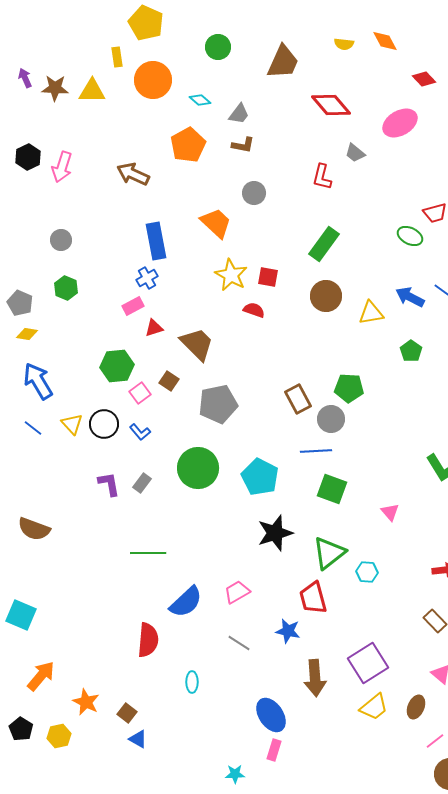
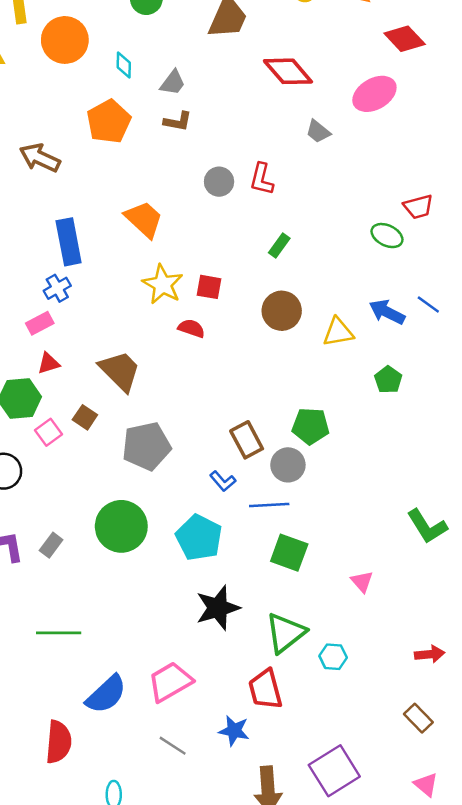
red diamond: (424, 79) -> (405, 39), size x1.4
cyan diamond: (200, 100) -> (124, 65), turned 50
red L-shape: (322, 177) -> (262, 179), moved
gray circle: (254, 193) -> (219, 182), moved
green rectangle: (324, 244) -> (279, 246), size x0.6
red triangle: (154, 328) -> (49, 363), moved
blue L-shape: (140, 432) -> (223, 481), moved
pink trapezoid: (237, 592) -> (170, 682), size x1.4

